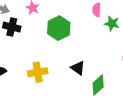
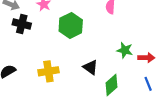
green star: (112, 24) -> (125, 50), moved

